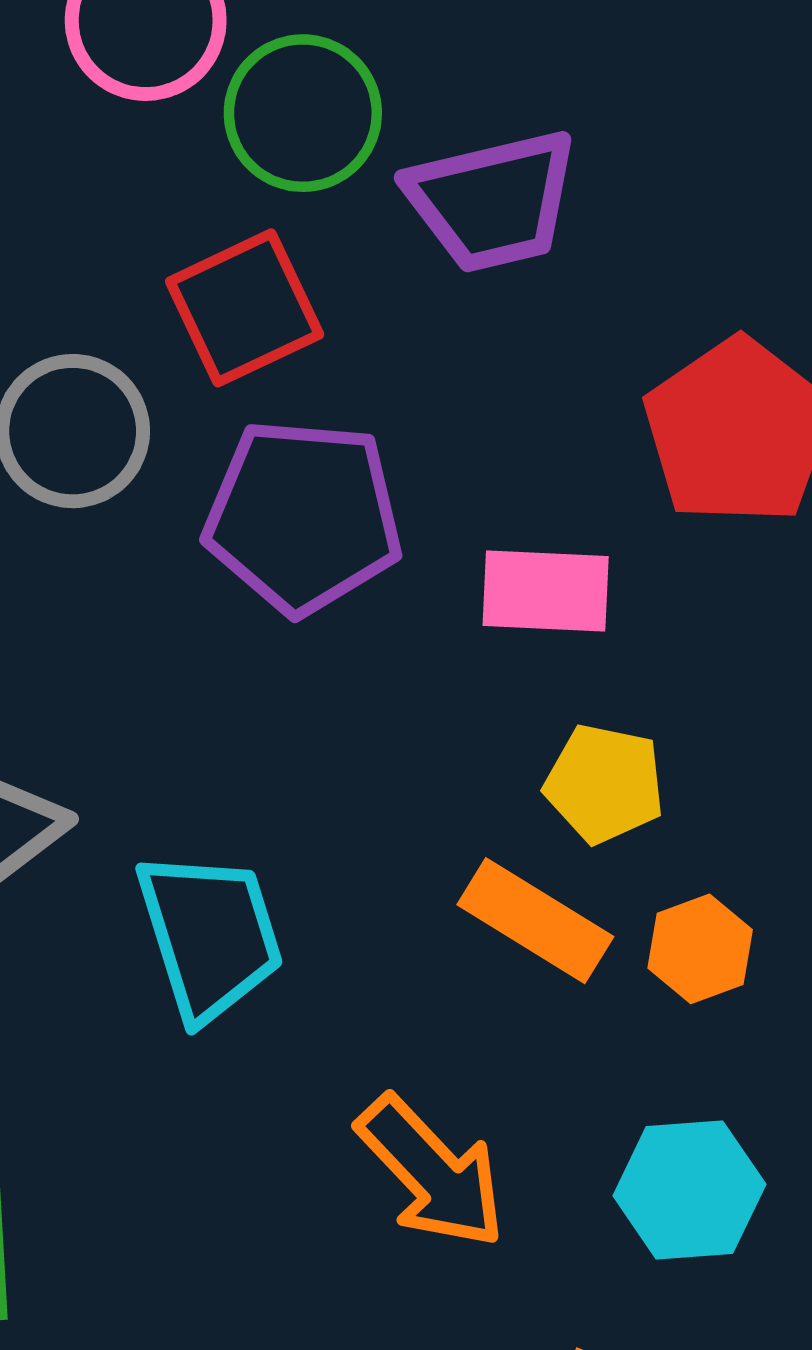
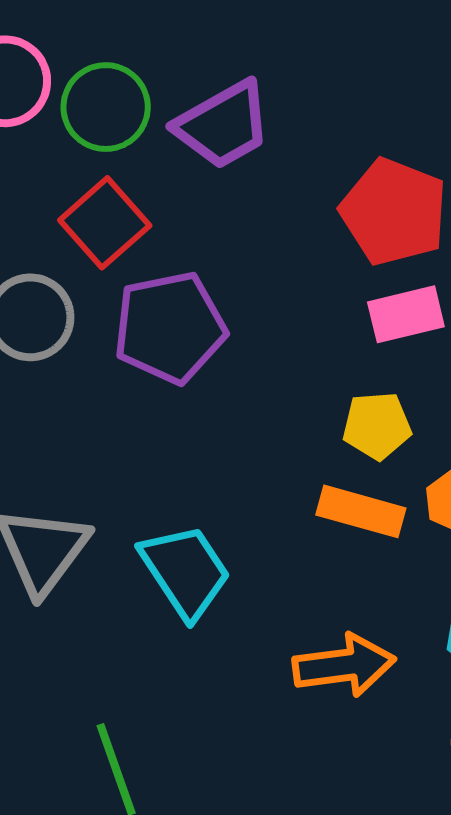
pink rectangle: (546, 591) -> (406, 314), moved
orange arrow: (431, 1172) -> (344, 665), turned -38

